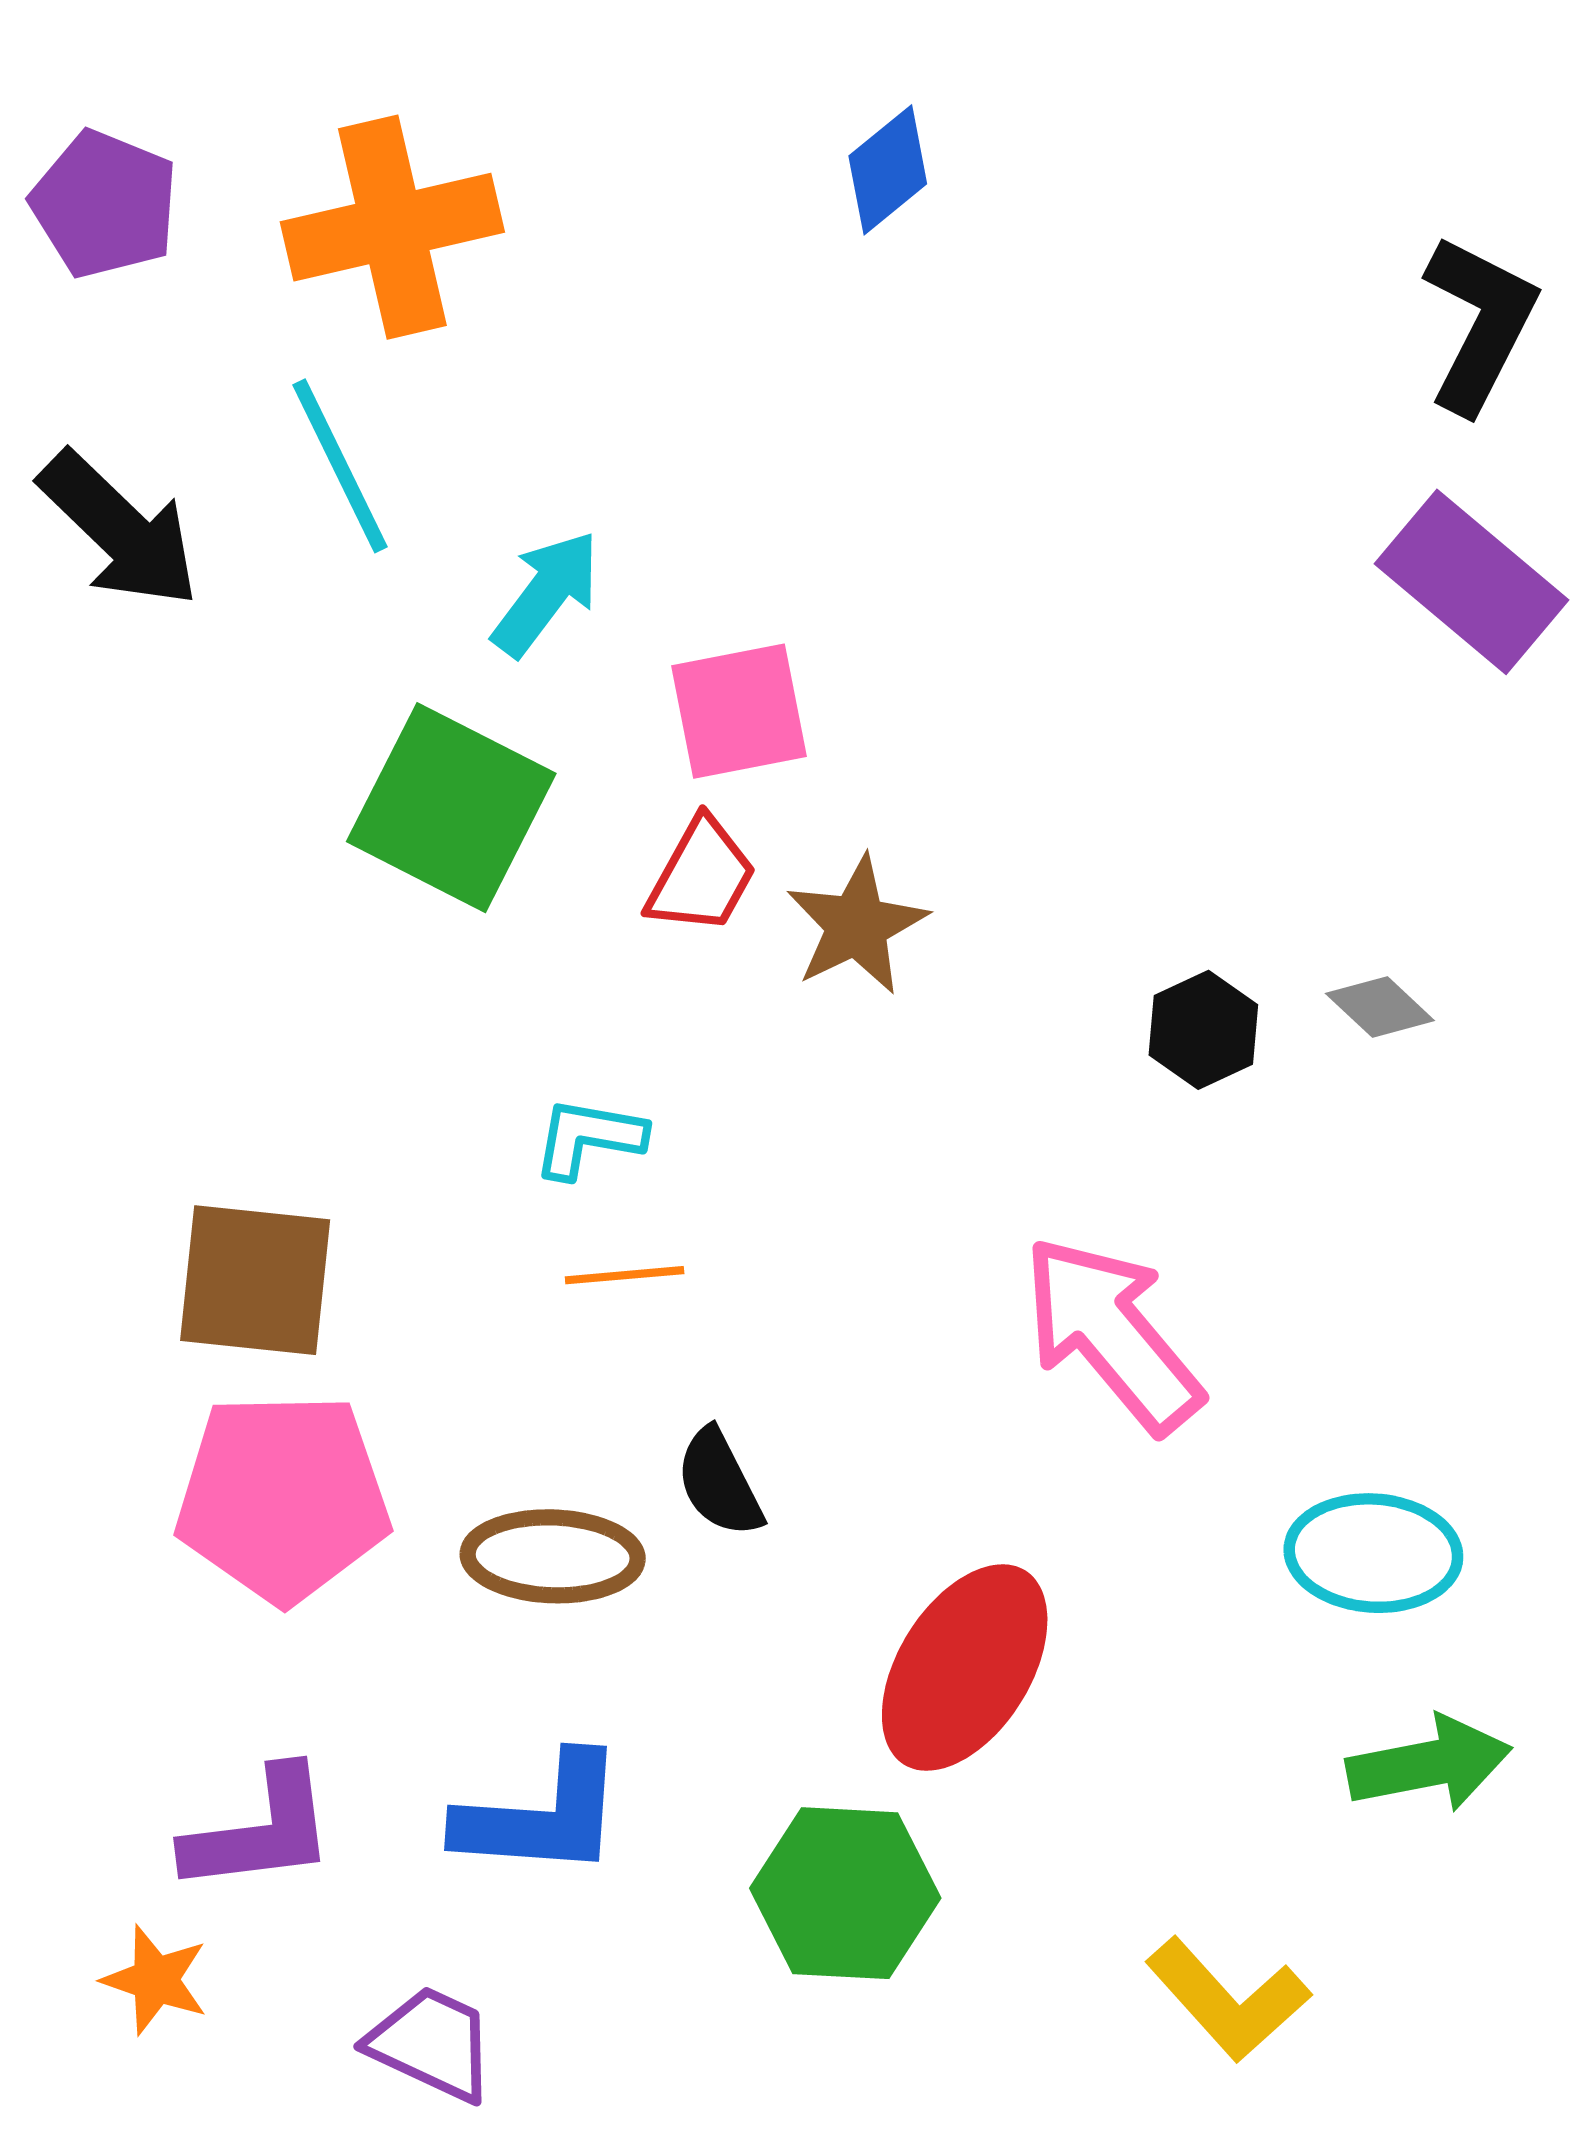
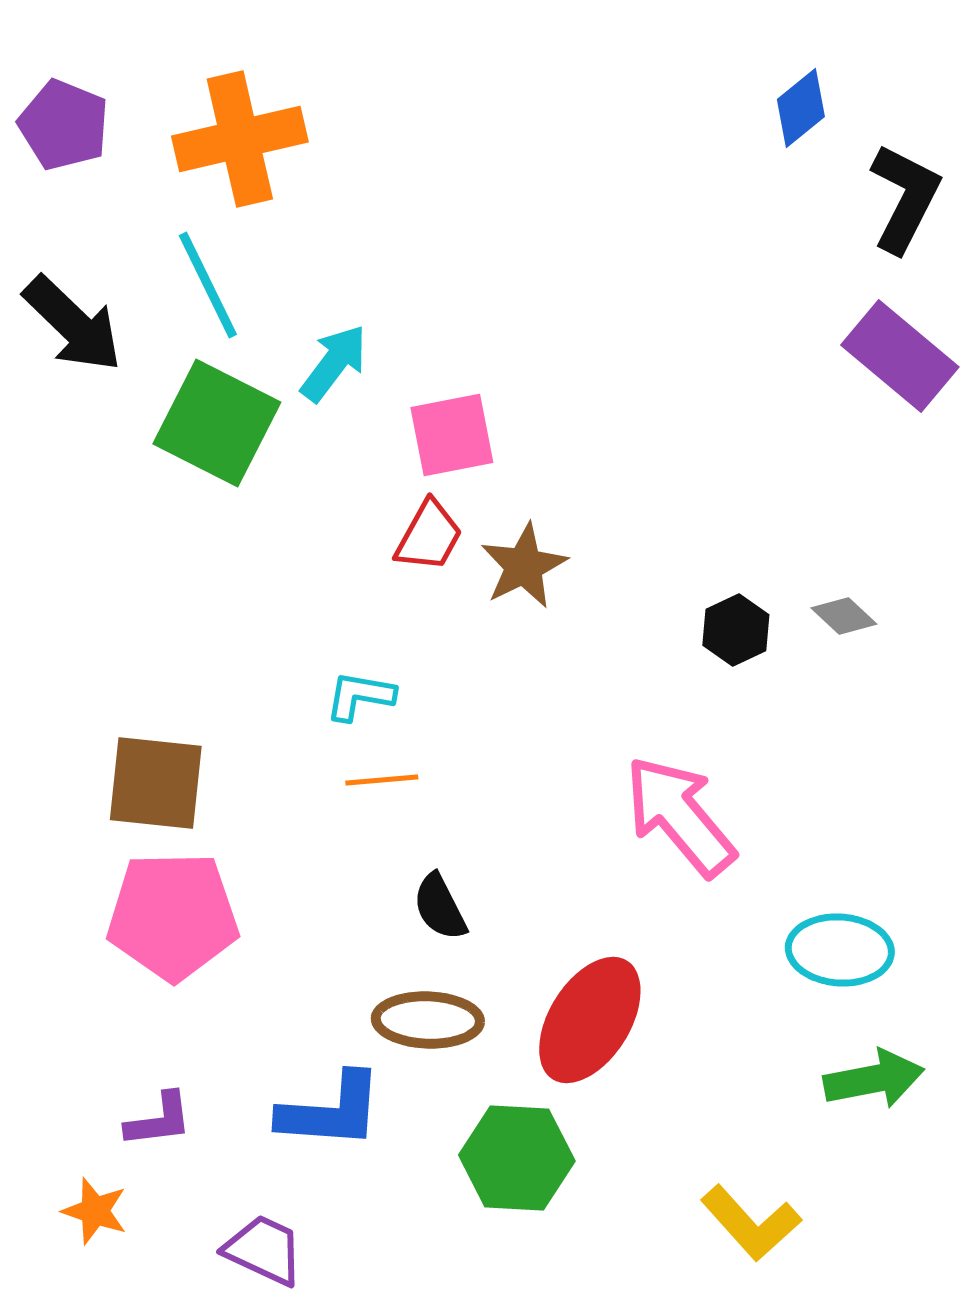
blue diamond: (888, 170) -> (801, 108), moved
green square: (451, 808) -> (217, 423), moved
brown ellipse: (553, 1556) -> (428, 1020), moved
purple L-shape: (260, 1831) -> (159, 1120), size x0.7

